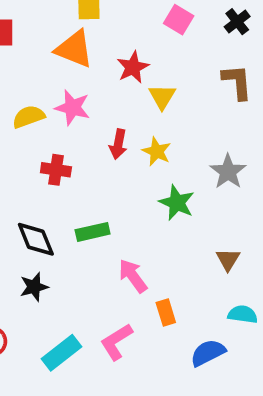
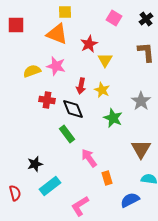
green rectangle: (93, 232) -> (67, 134), turned 66
black diamond: (36, 239) -> (73, 109), moved
brown triangle: (228, 259) -> (141, 149), size x1.5
pink L-shape: (116, 342) -> (80, 206), moved
cyan rectangle: (61, 353) -> (50, 186), moved

